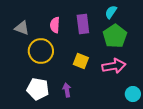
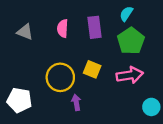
yellow circle: (41, 51) -> (60, 77), moved
white pentagon: (38, 89) -> (19, 100), moved

